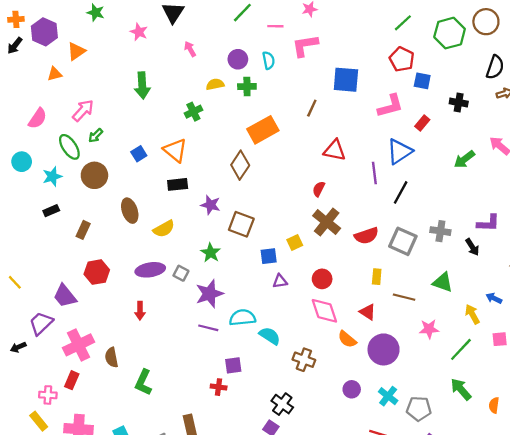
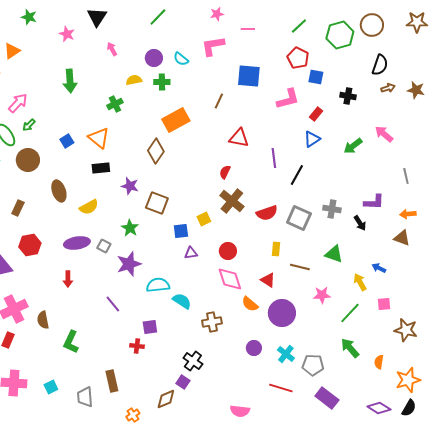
pink line: (275, 26) -> (248, 29), moved
cyan semicircle: (269, 60) -> (181, 59), turned 140
blue triangle: (399, 151) -> (312, 139), moved, size x0.7
purple line: (208, 328) -> (113, 304), moved, turned 36
brown cross: (304, 360) -> (212, 322), turned -30

